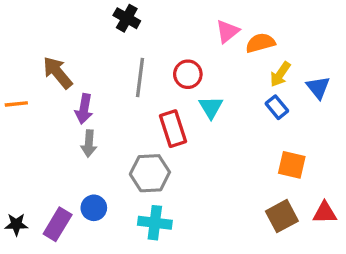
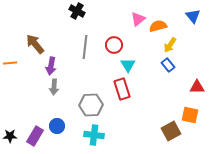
blue triangle: (318, 87) -> (193, 16), moved
red rectangle: (173, 129) -> (122, 89), moved
orange square: (292, 165) -> (190, 115), moved
red triangle: (325, 213) -> (197, 87), moved

